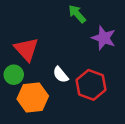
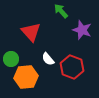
red triangle: (26, 49) -> (31, 32), moved

